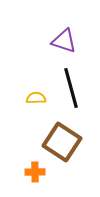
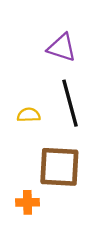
brown square: (62, 142) -> (59, 167), turned -30

